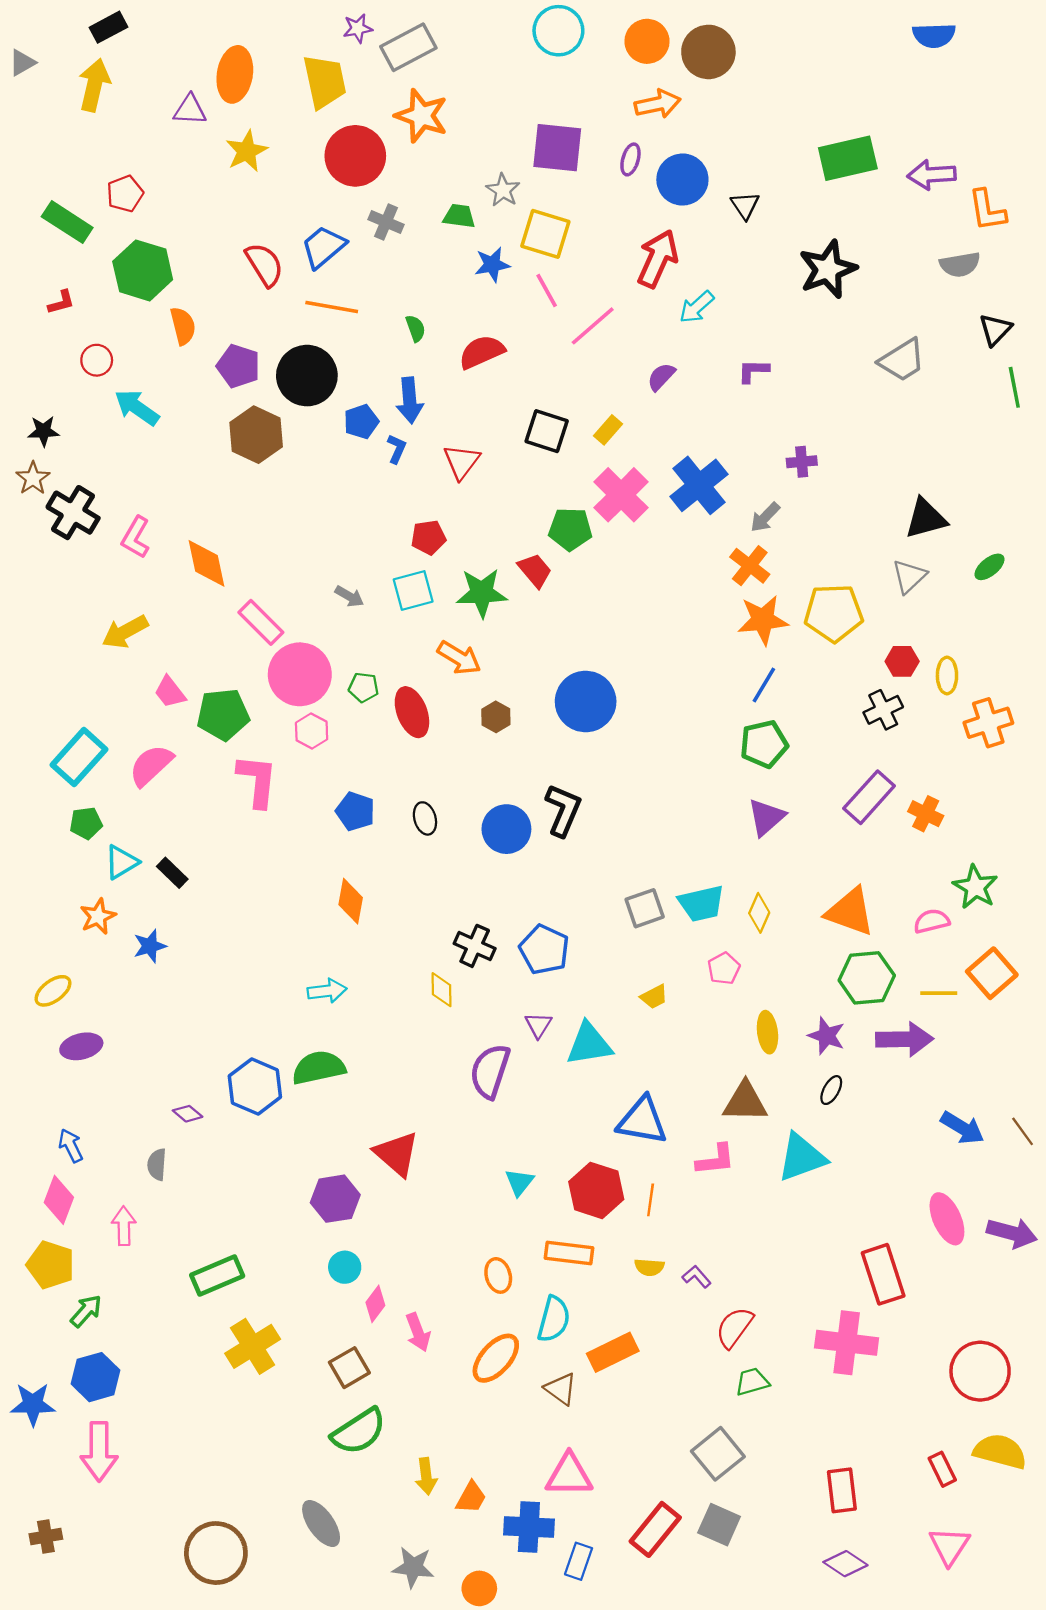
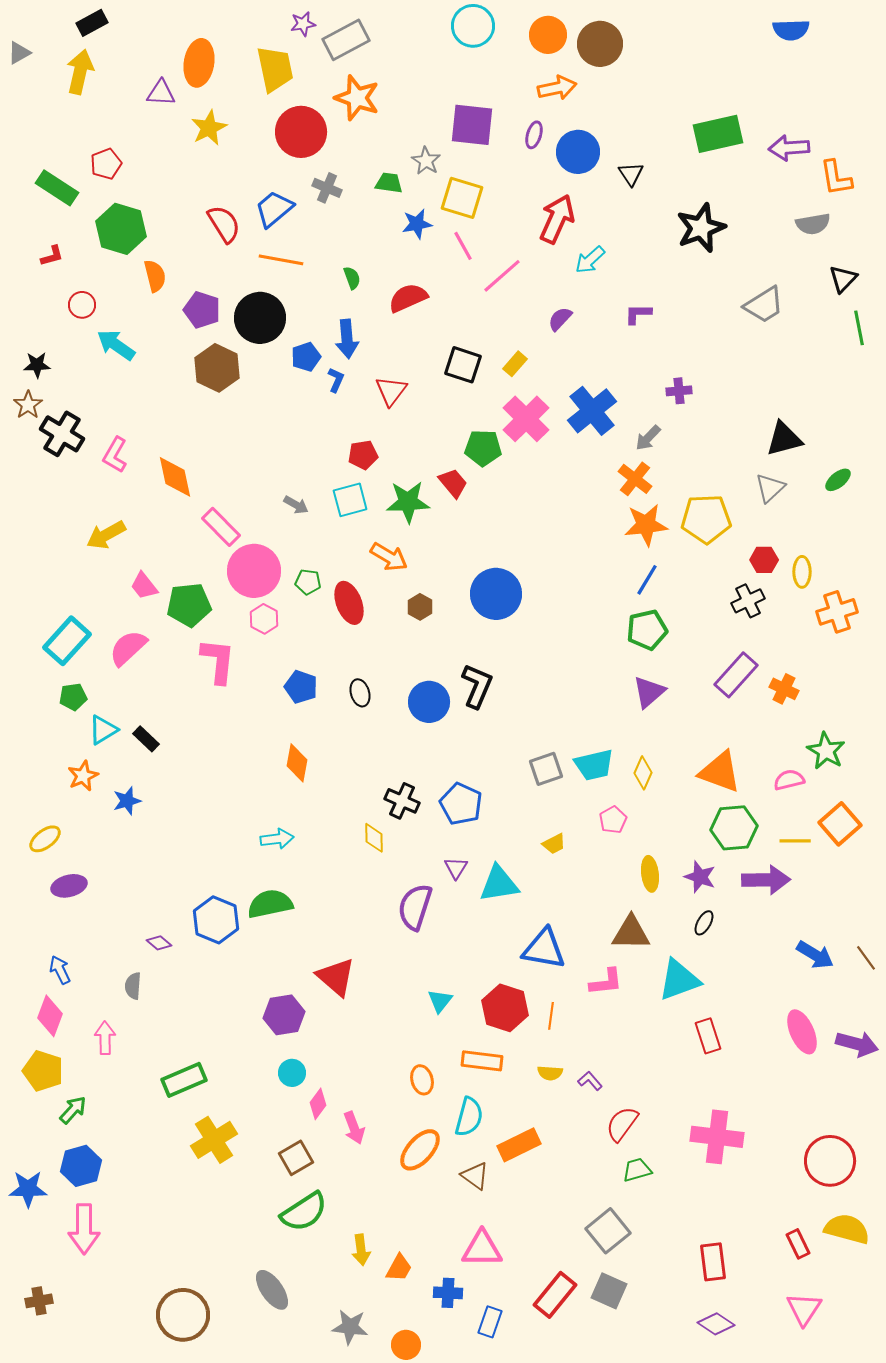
red rectangle: (883, 1274) -> (708, 1036), moved, size x0.7
blue cross: (529, 1527) -> (448, 1293), size x0.7

